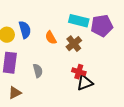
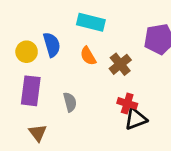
cyan rectangle: (79, 21) -> (91, 22), moved
brown triangle: (15, 93) -> (38, 133), turned -40

